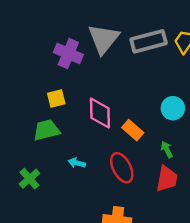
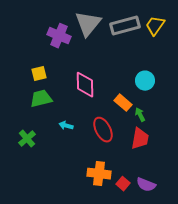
yellow square: (56, 98) -> (39, 74), moved
orange rectangle: (133, 130) -> (123, 103), moved

